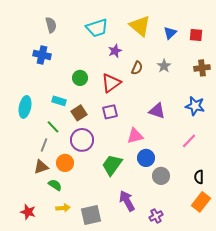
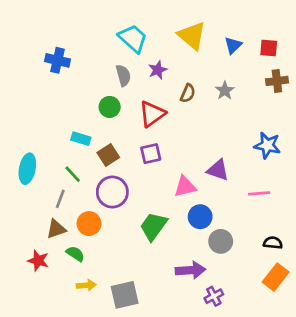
gray semicircle: (51, 25) -> (123, 75), moved
cyan trapezoid: (97, 28) -> (133, 38), turned -120
blue cross: (42, 55) -> (57, 60), moved
brown cross: (202, 68) -> (277, 81), moved
cyan ellipse: (25, 107) -> (27, 169), moved
purple triangle: (157, 111) -> (218, 170), moved
pink line: (189, 141) -> (259, 193), turned 42
black semicircle: (199, 177) -> (273, 243), turned 96
purple arrow: (127, 201) -> (191, 270), moved, turned 115
red star: (28, 212) -> (38, 261), moved

